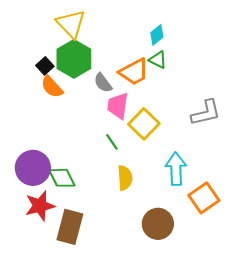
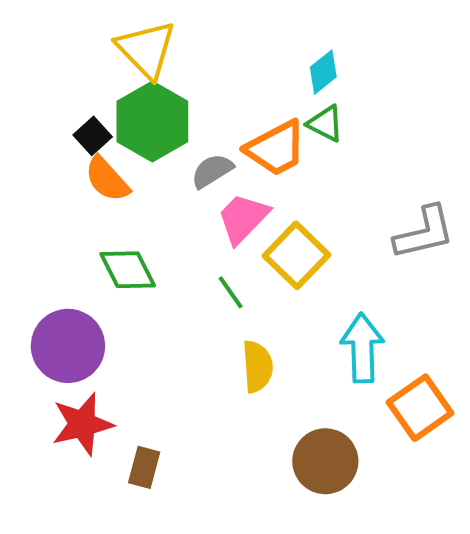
gray semicircle: (103, 83) -> (212, 171), turned 95
pink trapezoid: (118, 106) -> (243, 218), turned 36
green diamond: (62, 178) -> (128, 270), moved
brown rectangle: (70, 227) -> (144, 467), size x0.6

